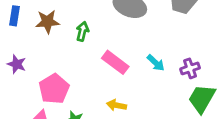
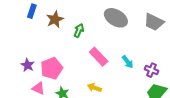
brown star: (47, 22) -> (55, 19), turned -30
purple star: (17, 64) -> (28, 65), moved
purple cross: (190, 68) -> (152, 70), turned 32

